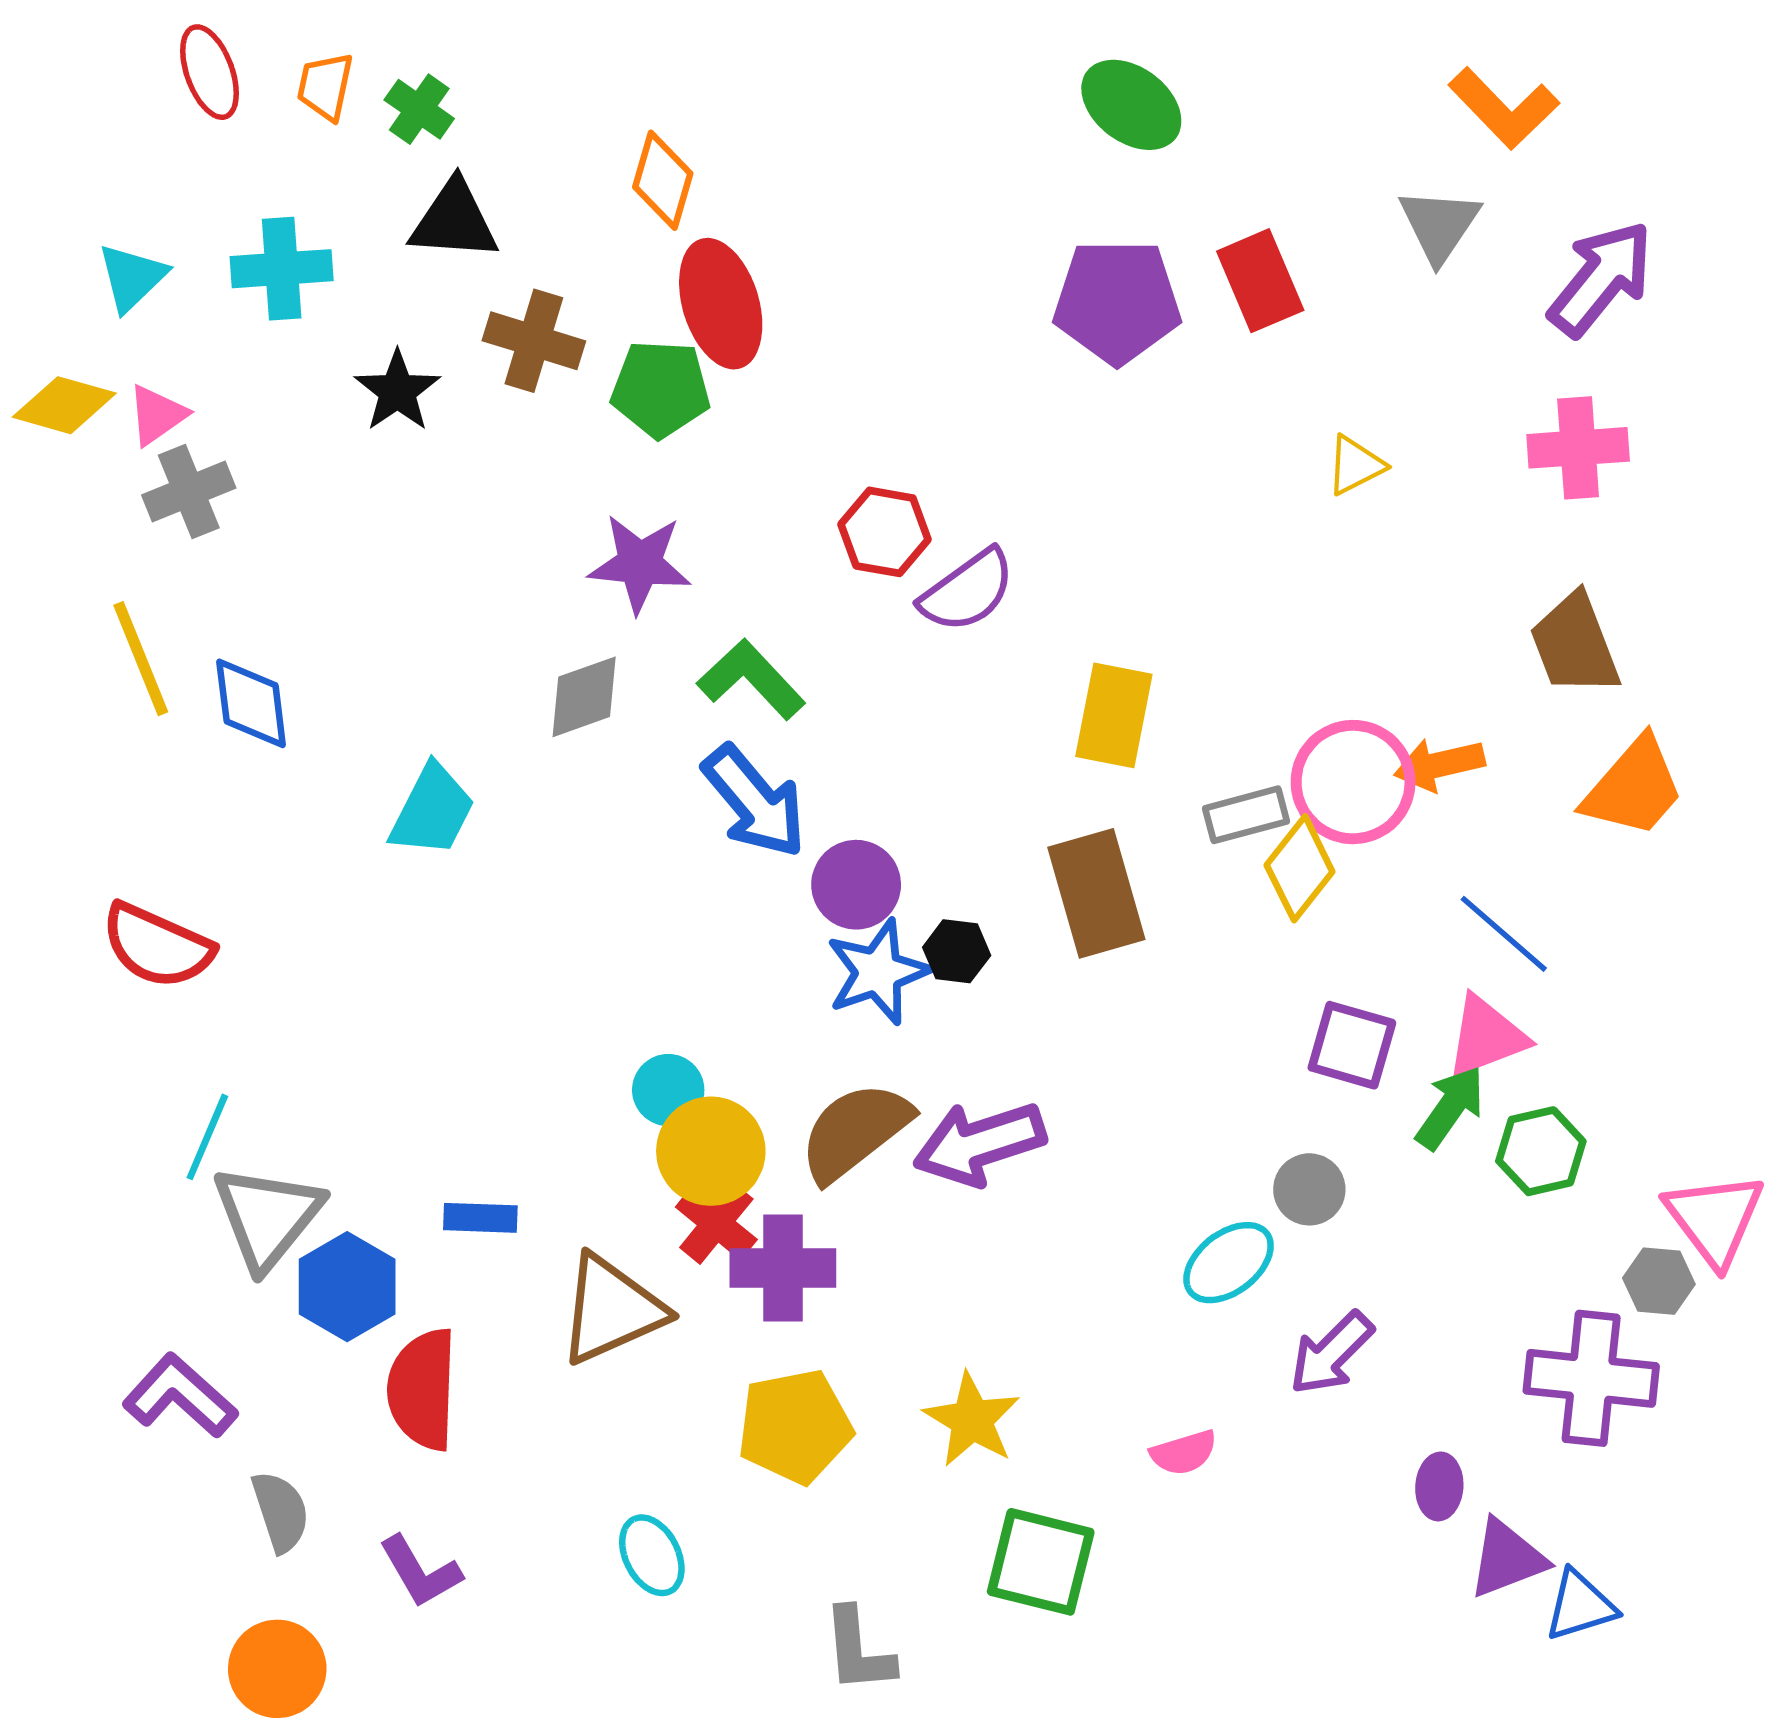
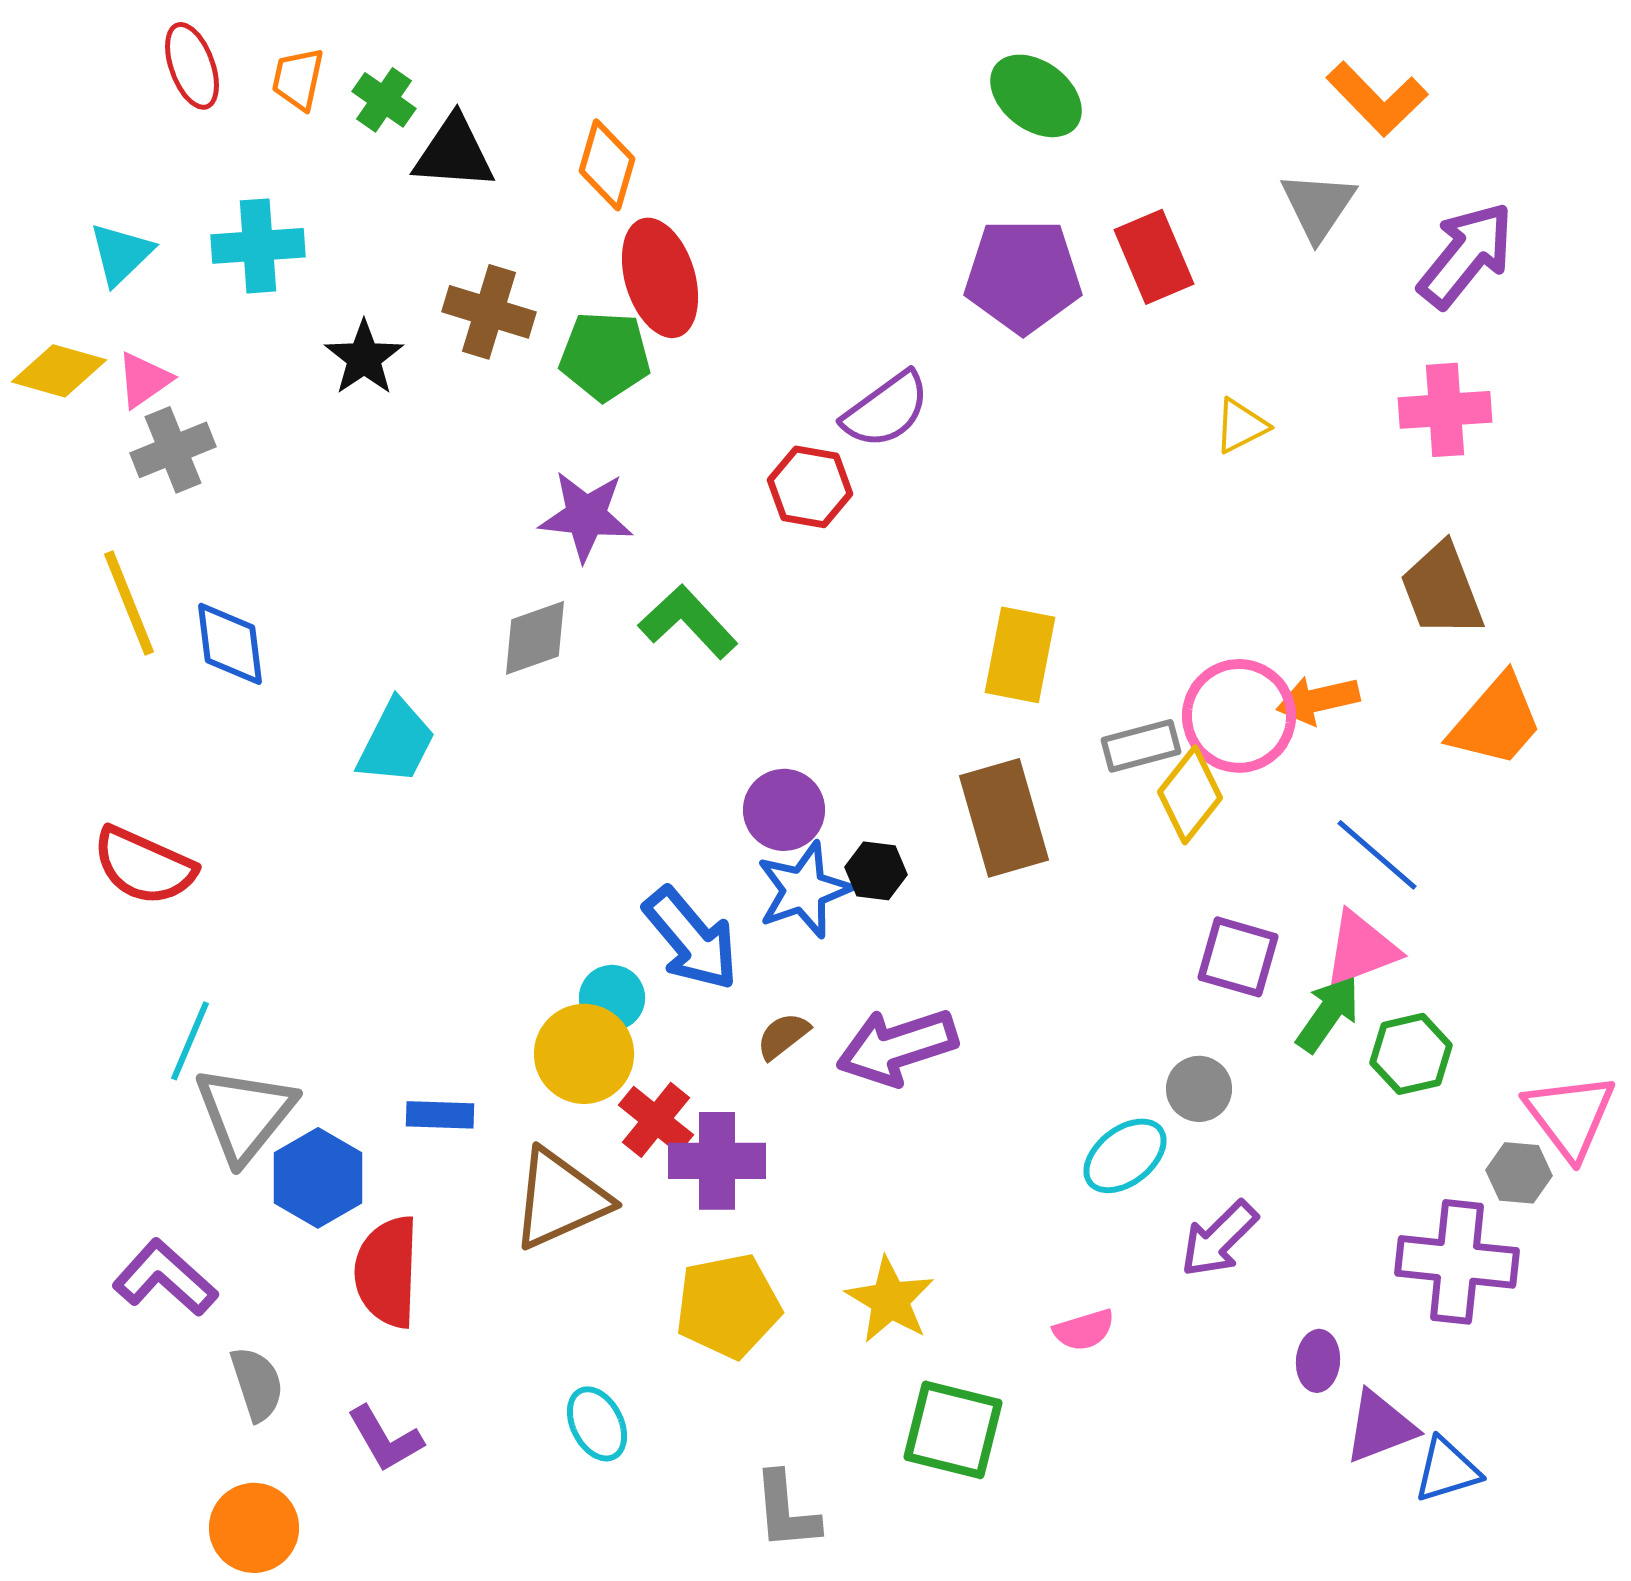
black triangle: (454, 221) -> (454, 153), moved
purple semicircle: (968, 591) -> (886, 410), moved
blue arrow: (755, 802) -> (691, 939), moved
brown semicircle: (855, 1132) -> (783, 1036), size x0.5
yellow circle: (711, 1151) -> (584, 1054), moved

